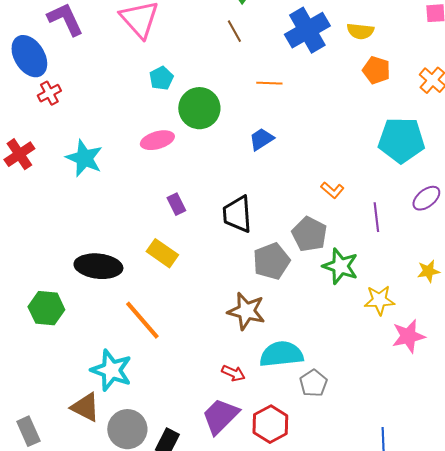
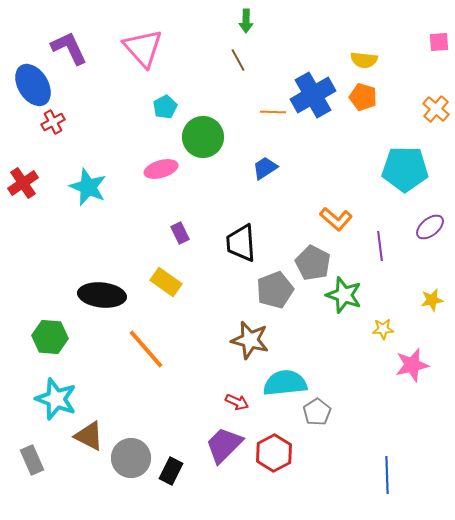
blue cross: (307, 30) -> (313, 95), moved
orange pentagon: (376, 70) -> (363, 97), moved
orange L-shape: (332, 190) -> (336, 219), size x1.4
yellow star: (379, 300) -> (383, 329), size x0.7
cyan star: (111, 370) -> (56, 399), moved

